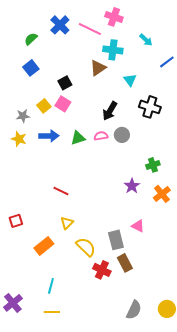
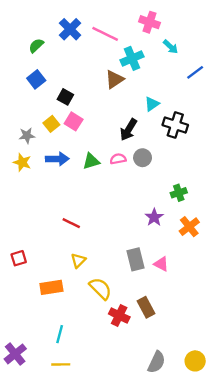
pink cross: (114, 17) -> (150, 22), moved
cyan cross: (113, 50) -> (132, 58), turned -30
cyan triangle: (130, 80) -> (152, 104), moved, turned 32
black square: (65, 83) -> (65, 97), moved, turned -32
gray rectangle: (116, 240) -> (136, 259), moved
orange rectangle: (44, 246) -> (51, 287), turned 30

